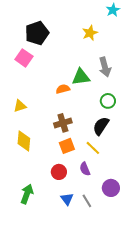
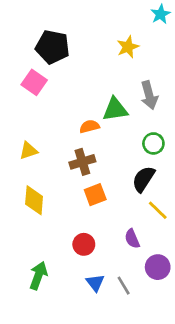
black pentagon: (37, 33) -> (53, 47), turned 30
brown cross: (63, 123) -> (82, 162), moved
orange square: (67, 146) -> (95, 195), moved
yellow line: (93, 148) -> (158, 210), moved
purple semicircle: (85, 169) -> (132, 239), moved

